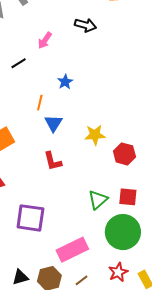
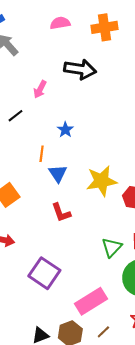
black arrow: (85, 25) -> (80, 69), size x1.4
yellow star: (95, 135) -> (102, 181), size x1.4
purple square: (30, 218) -> (44, 273), turned 32

